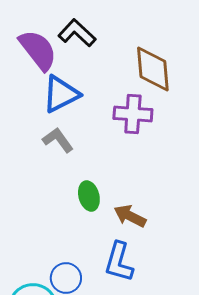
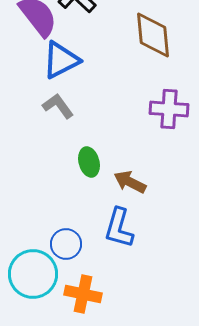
purple cross: (133, 114) -> (169, 109), moved

